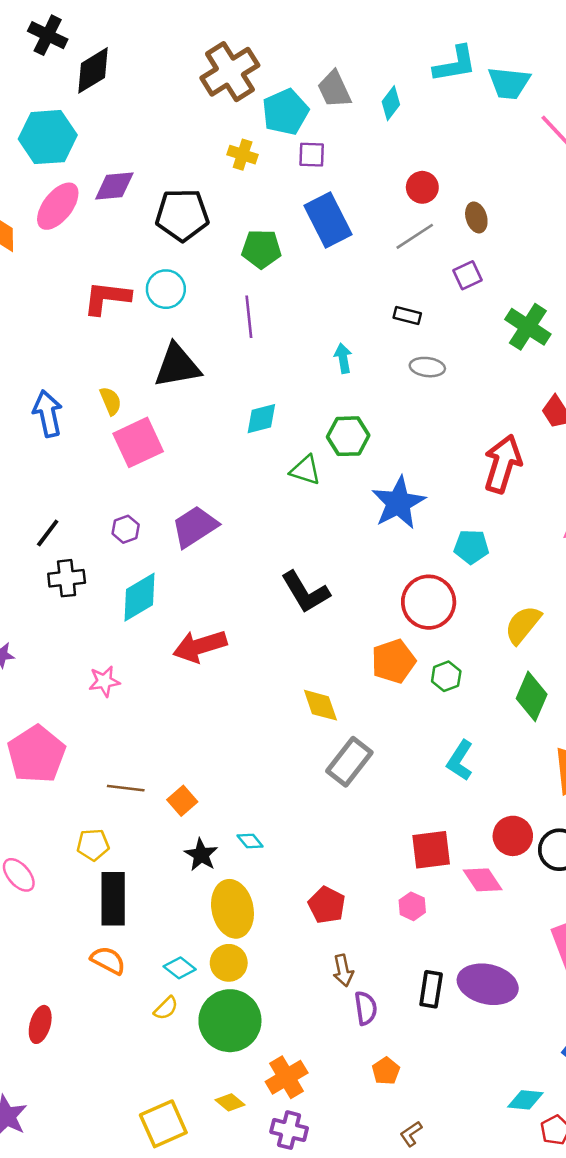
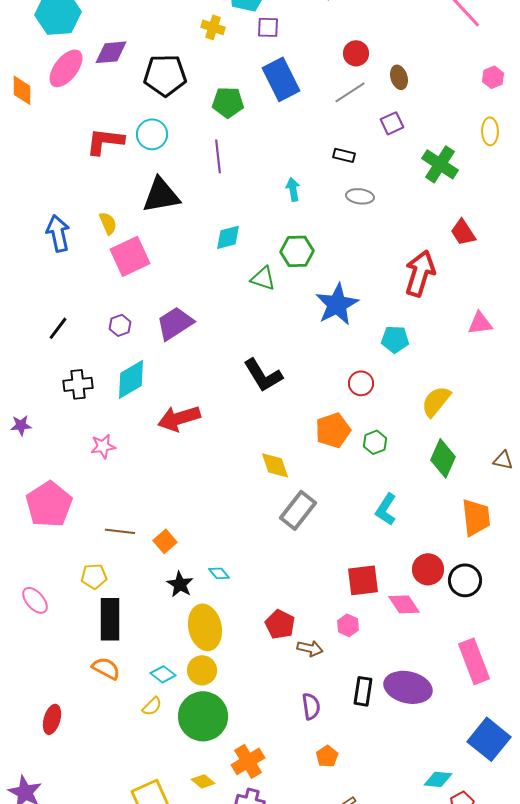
black cross: (67, 578) -> (78, 384), moved
red circle: (429, 602) -> (361, 383), size x0.6
brown arrow: (343, 970) -> (310, 648), moved, turned -65

